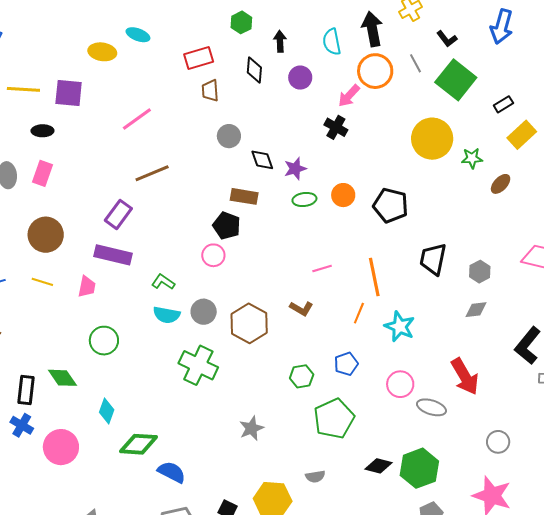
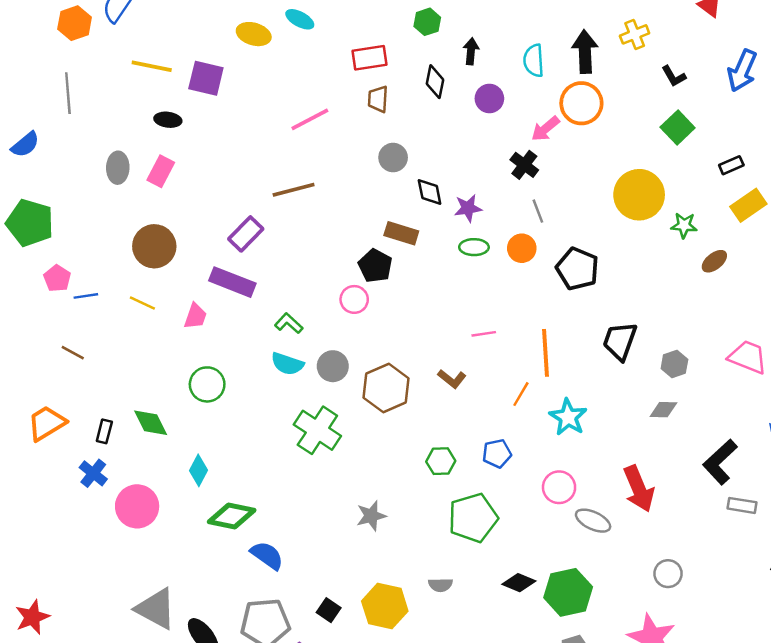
gray line: (415, 63) -> (538, 211), moved
green square: (456, 80) -> (678, 128), size x0.7
pink line: (137, 119) -> (310, 119), moved
black rectangle: (26, 390) -> (104, 431), size x0.7

